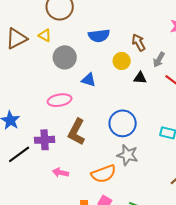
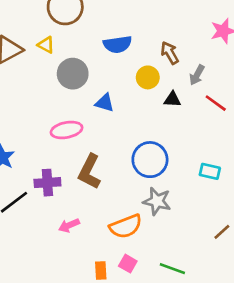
pink arrow: (60, 173) -> (69, 225), turned -35

